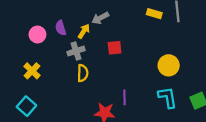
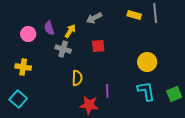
gray arrow: (100, 18) -> (94, 18), moved
gray cross: (76, 51) -> (63, 49), turned 35
yellow cross: (32, 71) -> (23, 67), turned -35
yellow semicircle: (83, 73) -> (77, 78), moved

